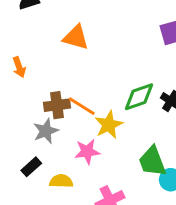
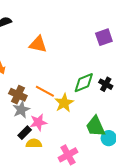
brown cross: (57, 105) -> (18, 95), moved, turned 36
pink star: (87, 152) -> (38, 122), moved
black rectangle: (31, 167) -> (25, 133), moved

